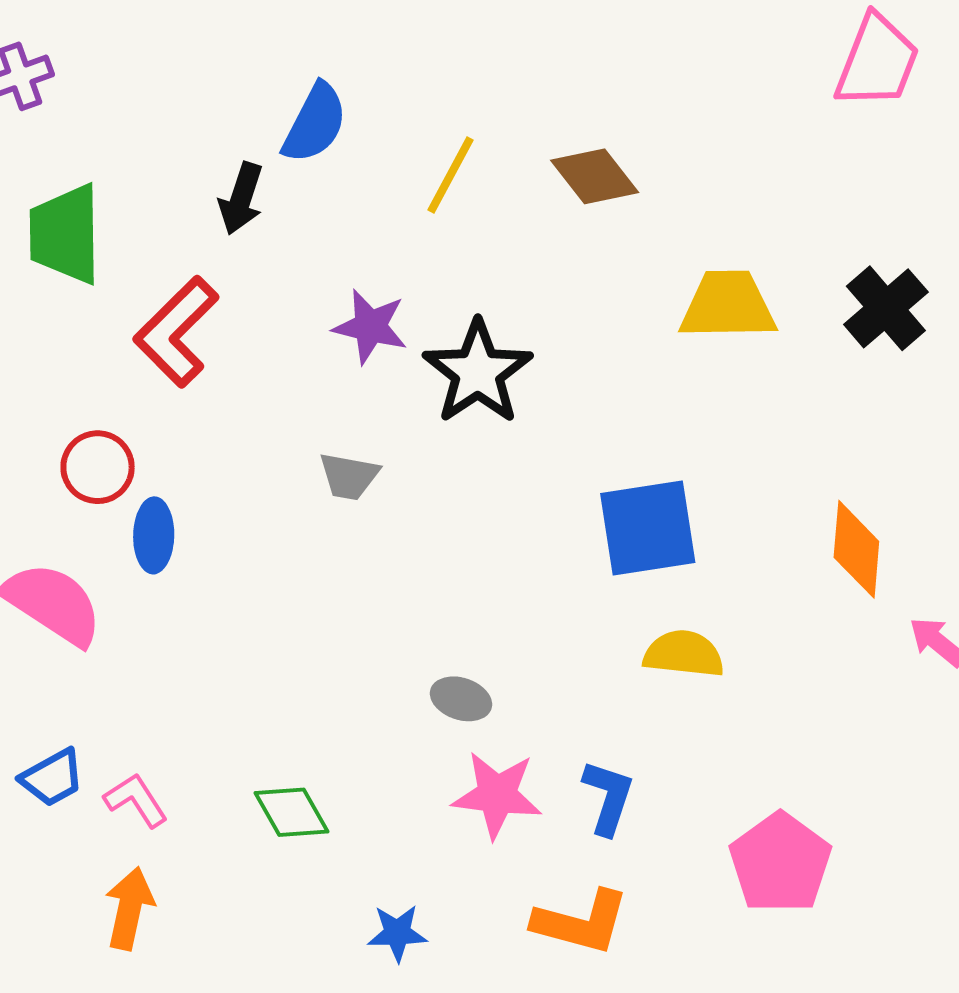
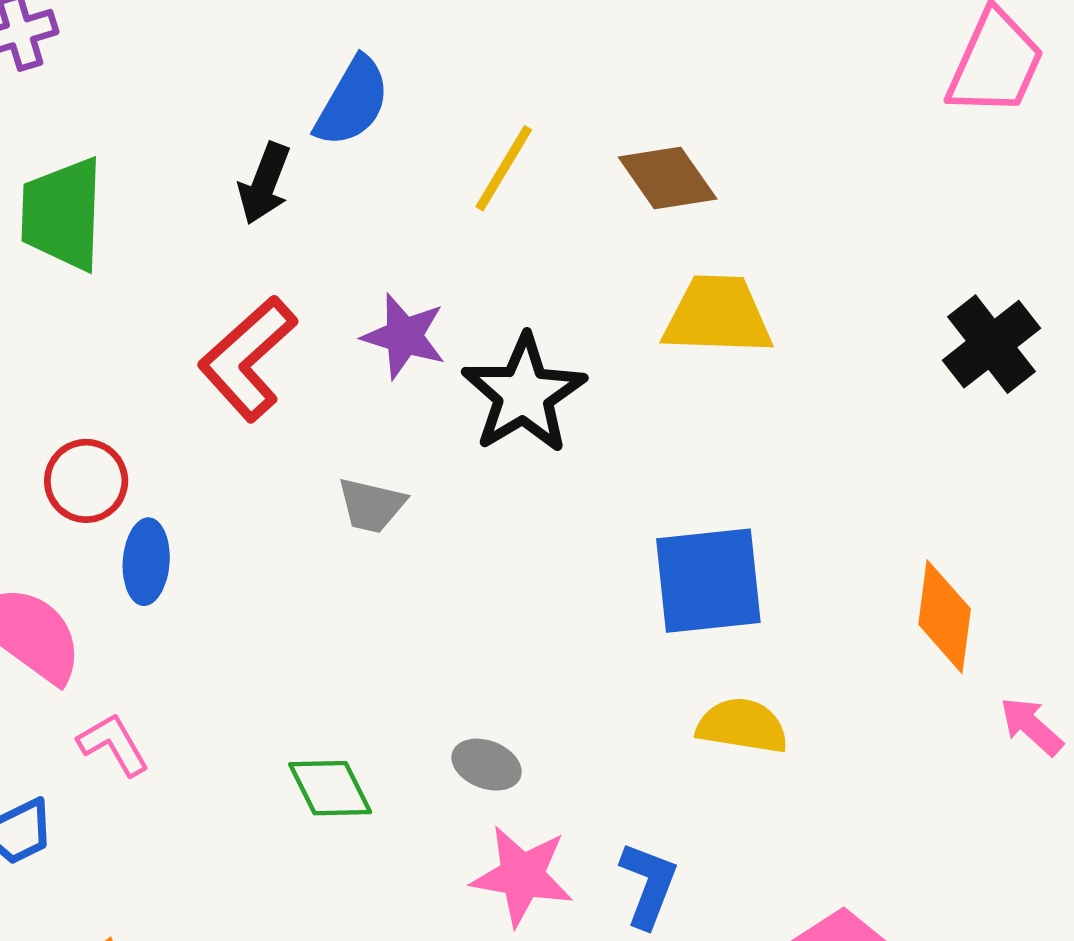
yellow trapezoid: (728, 305) -> (718, 315), moved
red L-shape: (176, 332) -> (248, 358), moved
pink L-shape: (136, 800) -> (113, 744), moved
green diamond: (291, 812) -> (330, 788), moved

